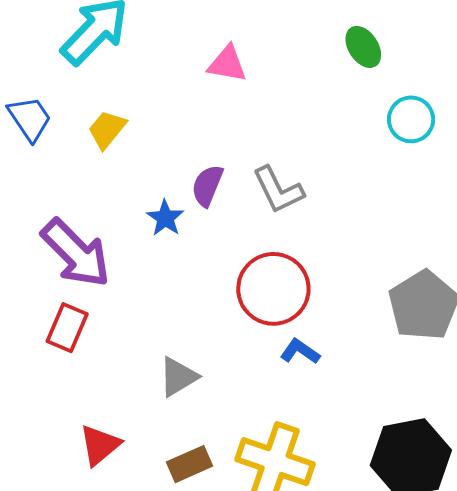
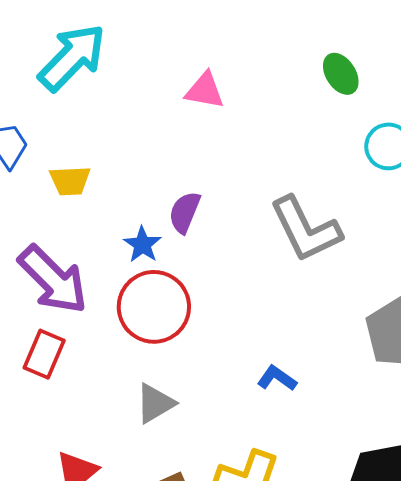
yellow trapezoid: (107, 129) -> (70, 181), moved, turned -132
gray L-shape: (278, 190) -> (306, 229), moved, size x1.4
red circle: (273, 289) -> (154, 307), moved

